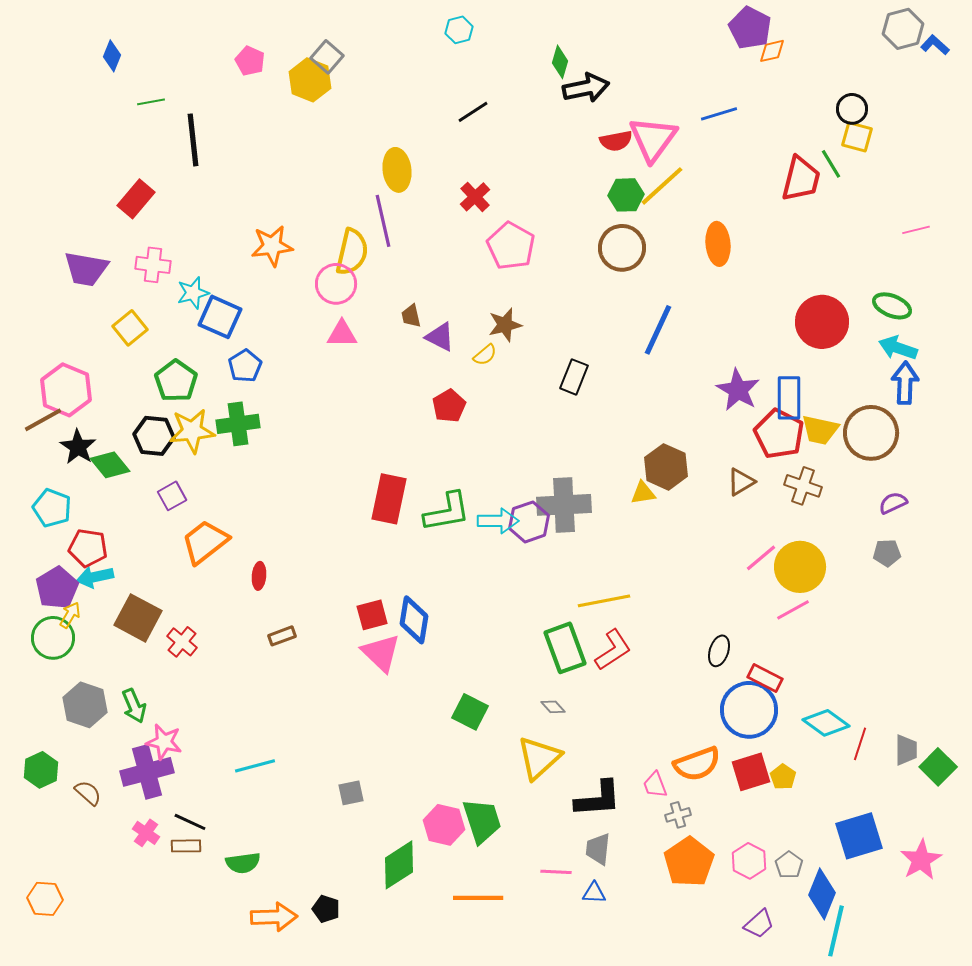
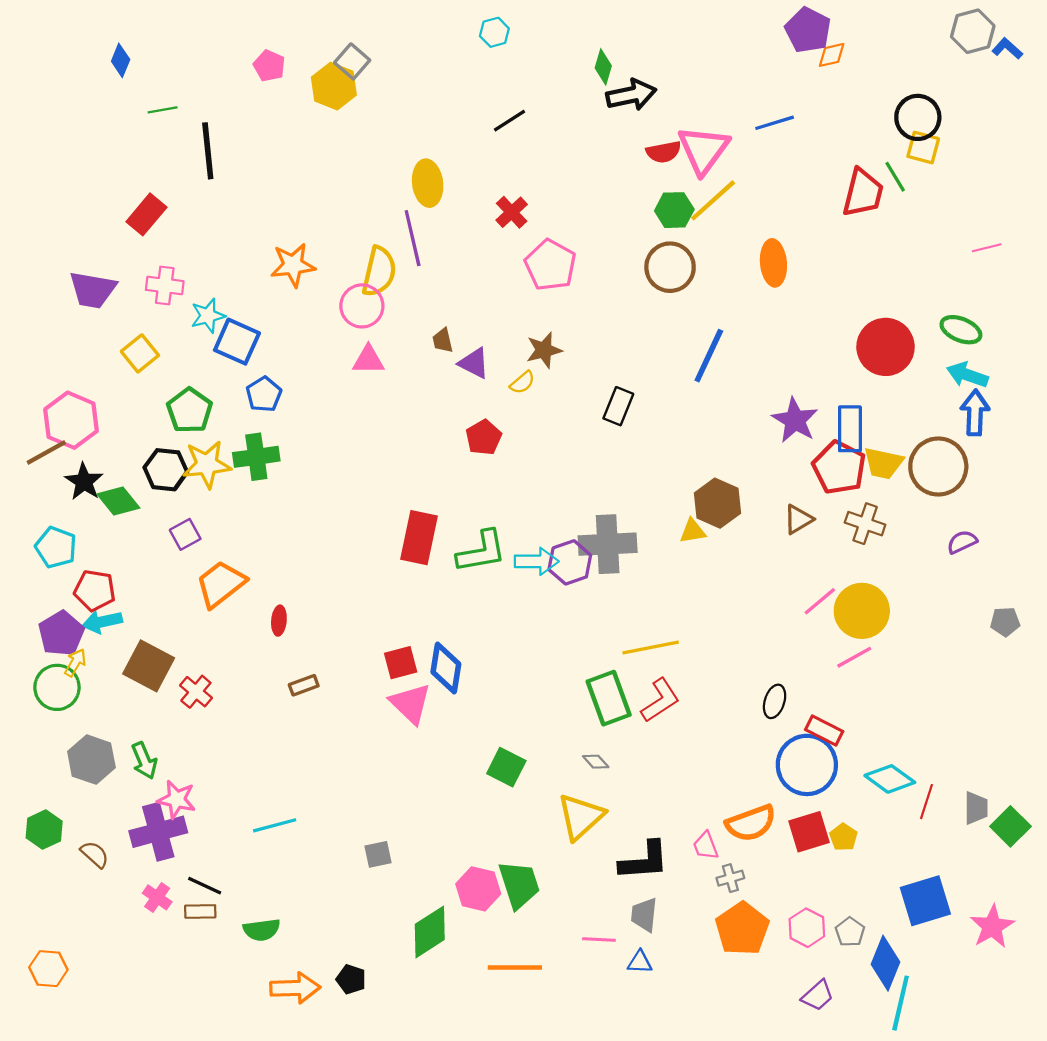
black circle: (852, 109) -> (918, 117), size x1.4
gray pentagon: (887, 553) -> (1005, 622), moved

